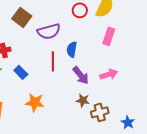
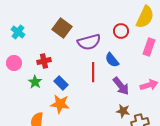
red circle: (80, 10) -> (121, 31), moved
blue semicircle: (72, 49) -> (112, 60), turned -49
orange star: (35, 102) -> (60, 104), moved

